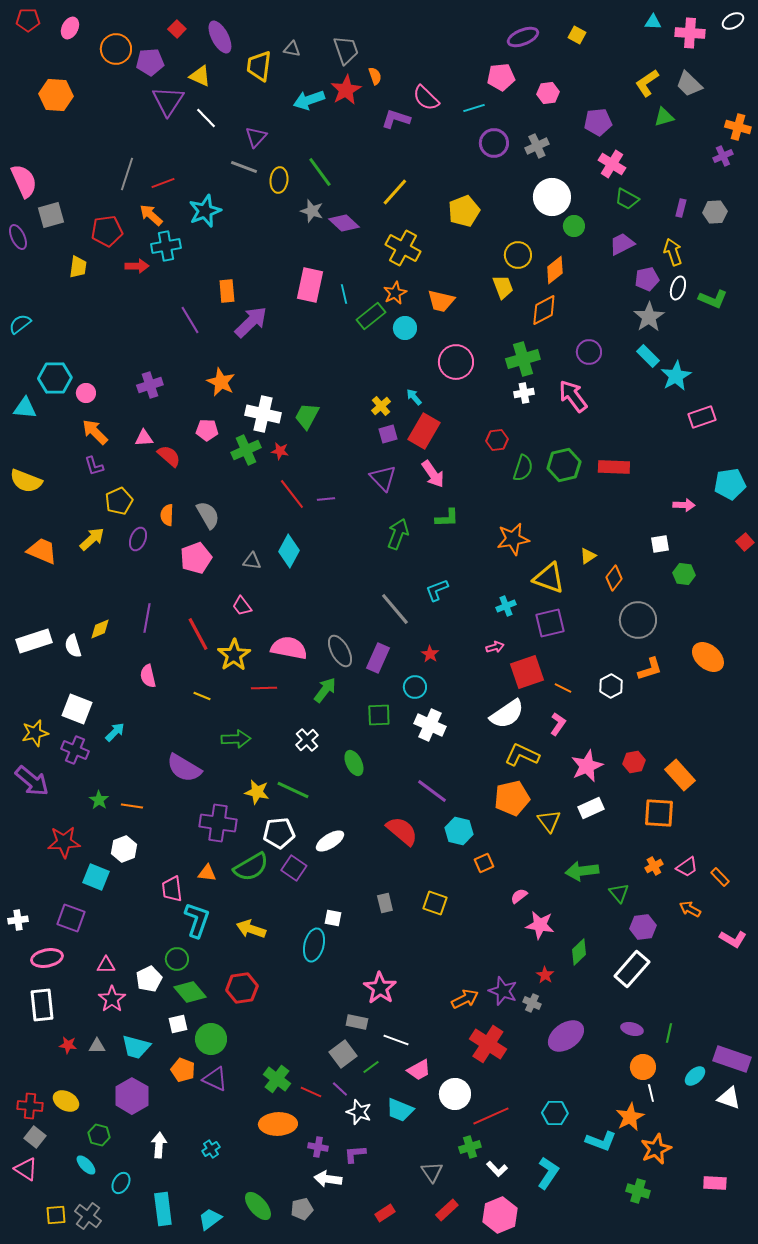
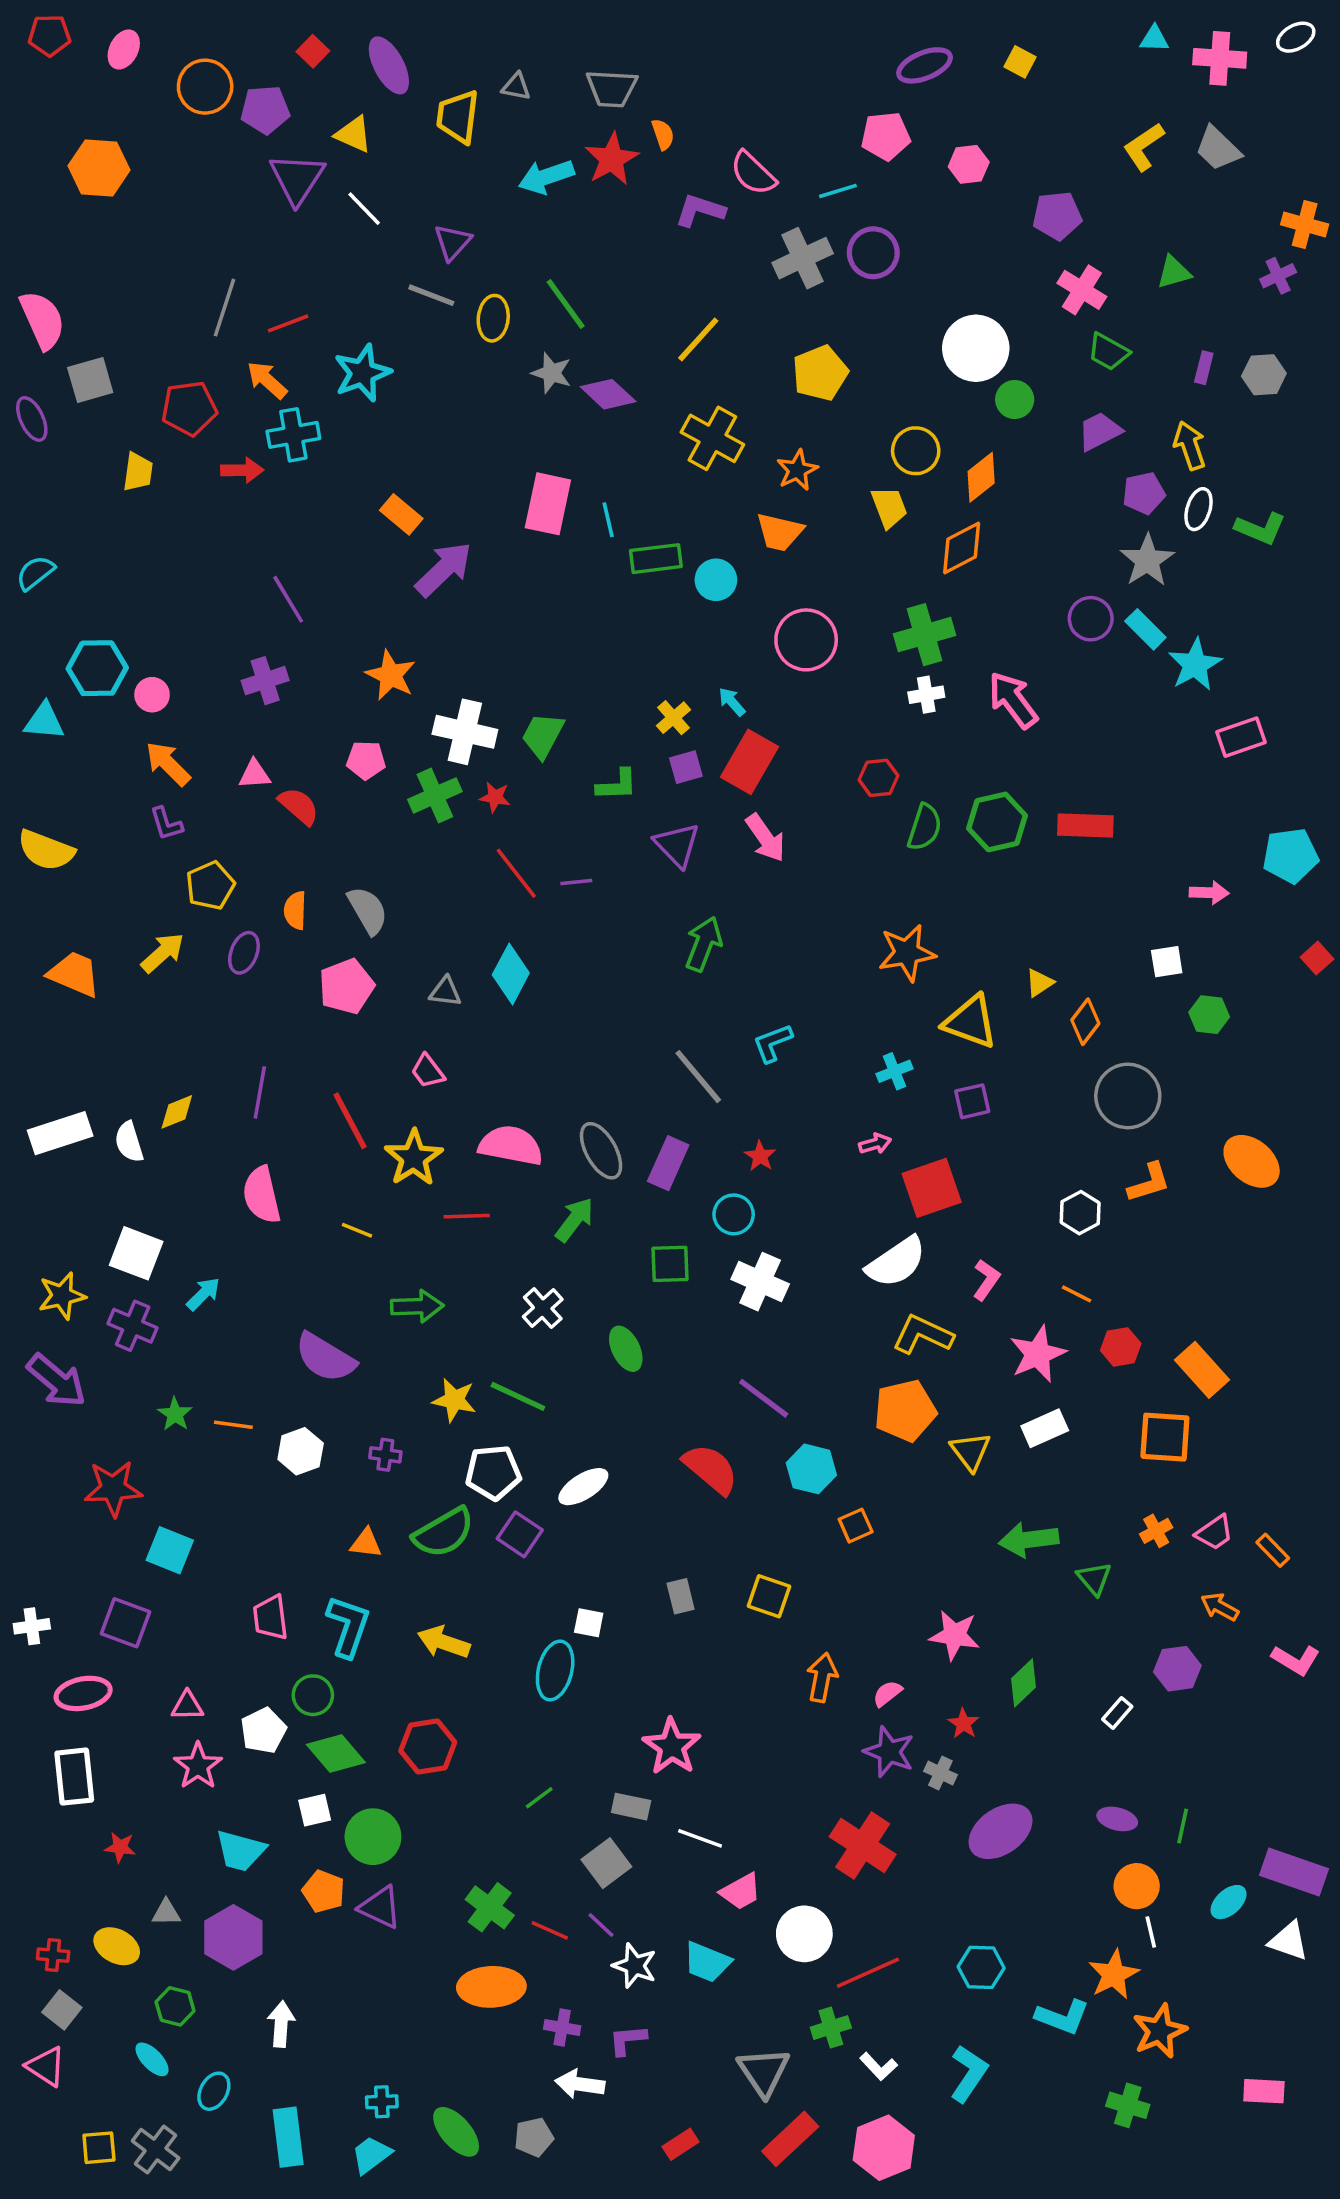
gray trapezoid: (346, 50) -> (612, 88), turned 112
green triangle: (664, 117) -> (1174, 272), moved
gray cross: (537, 146) -> (803, 258), moved, size x1.4
orange rectangle: (227, 291) -> (401, 514), turned -45
orange star: (395, 293) -> (797, 470), moved
green rectangle: (371, 316) -> (656, 559), turned 32
purple line: (190, 320) -> (288, 599), moved
purple circle: (589, 352) -> (1091, 619), moved
green L-shape: (447, 518) -> (617, 785), moved
purple square: (550, 623) -> (972, 1101), size x0.7
pink semicircle: (148, 676) -> (262, 1195), size x1.4
orange line: (563, 688) -> (1077, 1294), moved
purple cross: (218, 823) -> (385, 1455), size x0.5
white hexagon: (124, 849) -> (301, 1451), moved
pink trapezoid: (172, 889) -> (270, 1617), moved
pink semicircle: (519, 896) -> (887, 1693), moved
purple hexagon: (643, 927) -> (1177, 1669), moved
white rectangle: (632, 969) -> (1117, 1713), size x0.5
orange arrow: (465, 999) -> (822, 1678), moved, turned -52
gray triangle: (97, 1046) -> (166, 1913), moved
green line: (371, 1067) -> (539, 1798), moved
red cross: (30, 1106) -> (53, 1955), size x0.7
cyan cross: (211, 1149) -> (382, 2102), moved, turned 30
gray triangle: (432, 1172) -> (764, 2072), size x1.4
red rectangle: (447, 1210) -> (790, 2139), size x1.4

